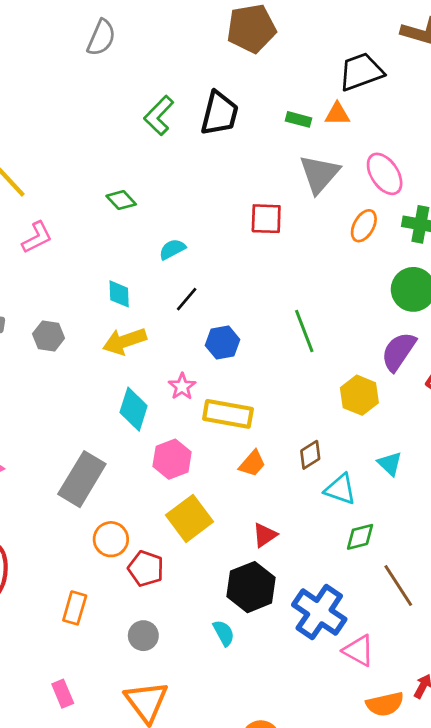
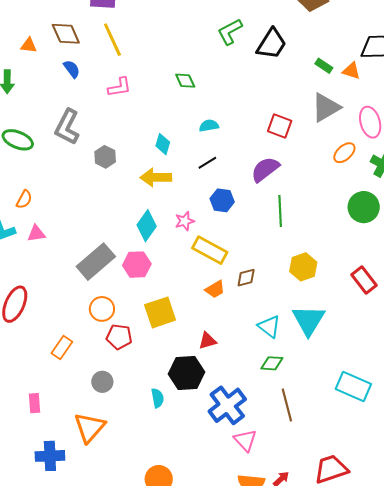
purple semicircle: (399, 352) -> (265, 169), moved
brown diamond: (310, 455) -> (246, 278), moved
pink hexagon: (172, 459) -> (137, 265), moved
cyan triangle: (390, 464) -> (309, 320), size x1.8
red pentagon: (146, 569) -> (119, 337), turned -30

